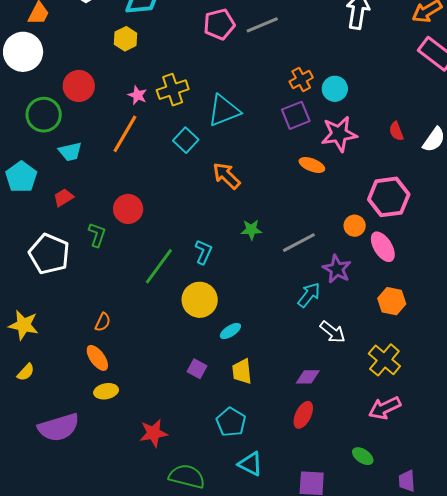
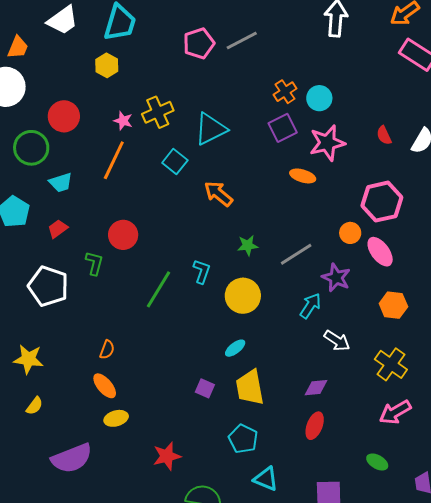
yellow circle: (200, 300) -> (243, 296), moved
yellow trapezoid: (242, 371) -> (250, 387), size x1.4

